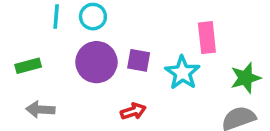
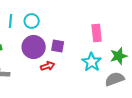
cyan star: (182, 73) -> (92, 62), moved
red arrow: (133, 111) -> (48, 66), moved

